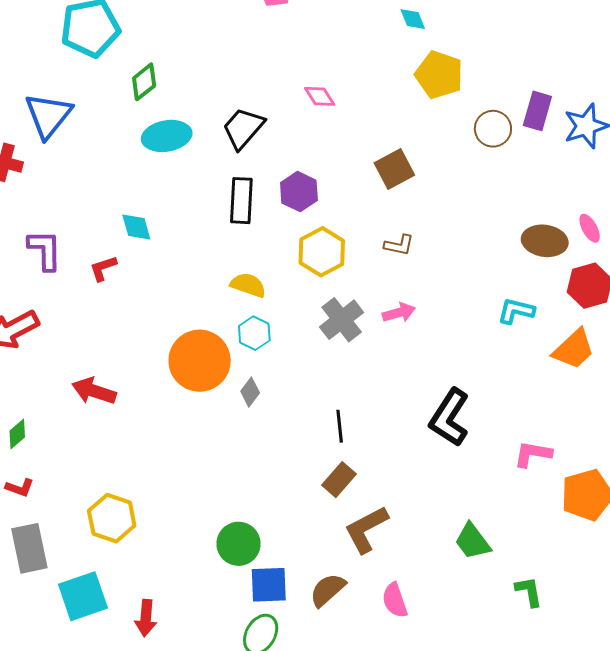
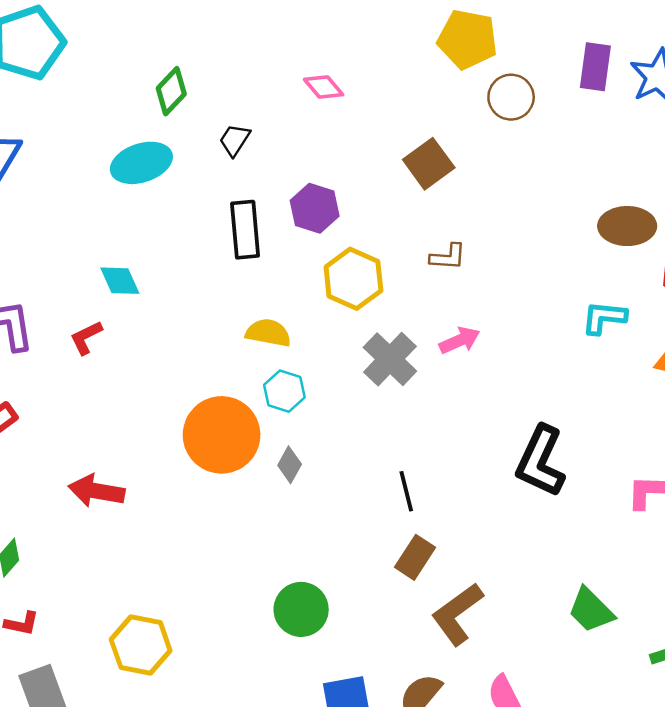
green diamond: (144, 82) -> (171, 91), moved
black trapezoid: (243, 128) -> (235, 140), size x0.6
brown circle: (493, 129) -> (511, 97), moved
green circle: (239, 544) -> (301, 609), moved

